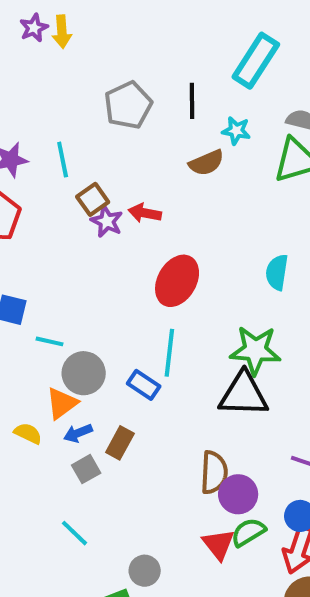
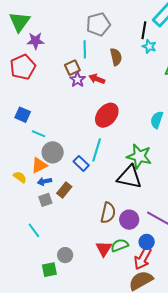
black line: (192, 101) -> (144, 30), moved
cyan line: (63, 160) -> (85, 49), moved
brown semicircle: (206, 163) -> (116, 57), moved, turned -90
purple circle: (238, 494) -> (129, 220), moved

